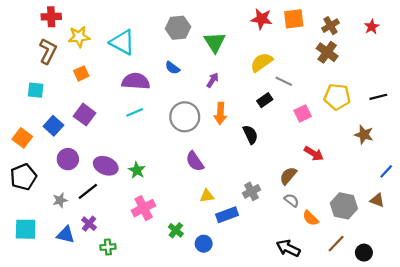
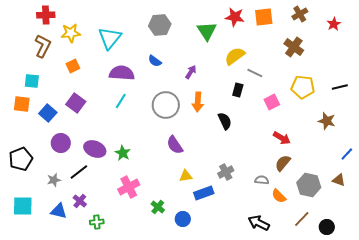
brown cross: (330, 26) -> (300, 14), moved
cyan triangle: (122, 42) -> (110, 38), turned 40
green triangle: (215, 42) -> (207, 31), moved
black rectangle: (265, 100) -> (238, 90), turned -40
cyan line: (135, 112) -> (121, 101), turned -35
orange square: (22, 138) -> (22, 104), moved, turned -30
brown semicircle: (288, 176) -> (283, 163), moved
gray semicircle: (292, 200) -> (262, 180), turned -32

